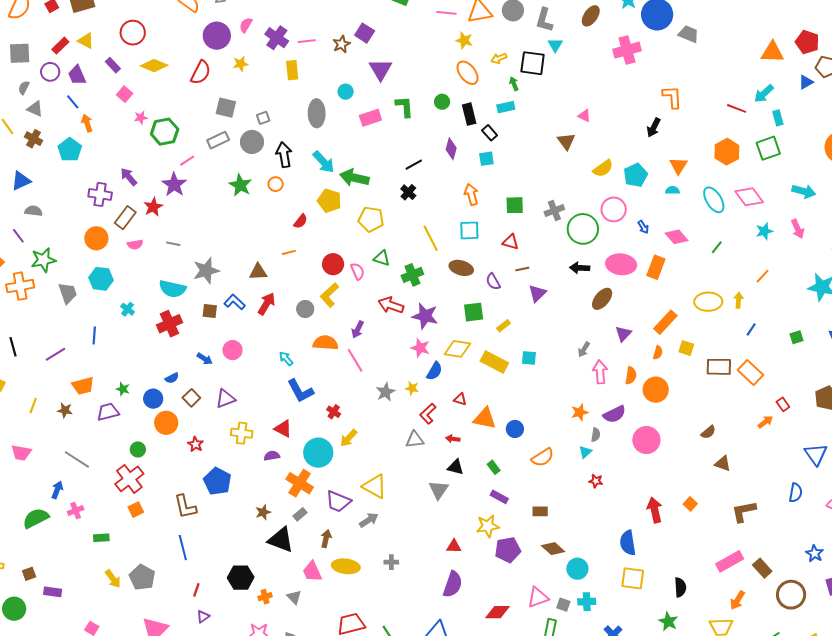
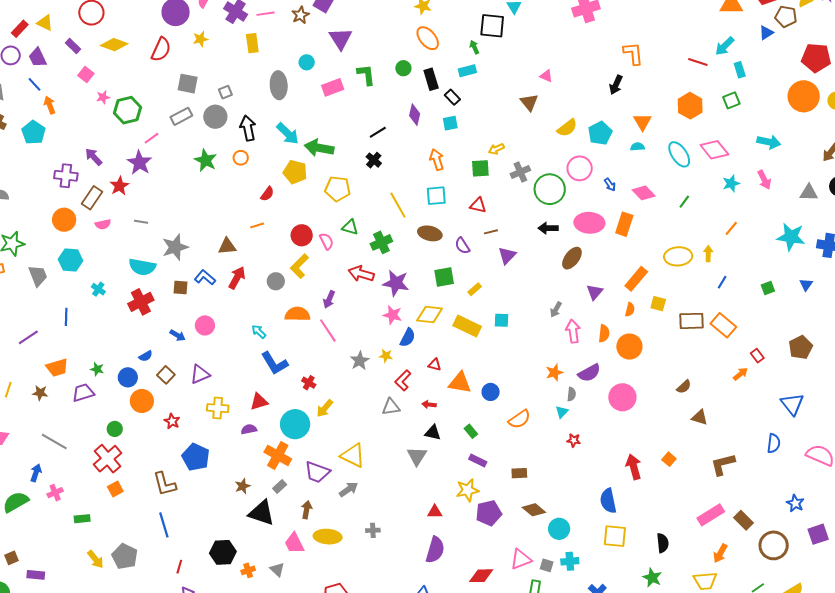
yellow arrow: (499, 58) -> (496, 149), moved
green square: (768, 148) -> (731, 100), size x0.7
red triangle: (283, 429) -> (259, 402), turned -42

